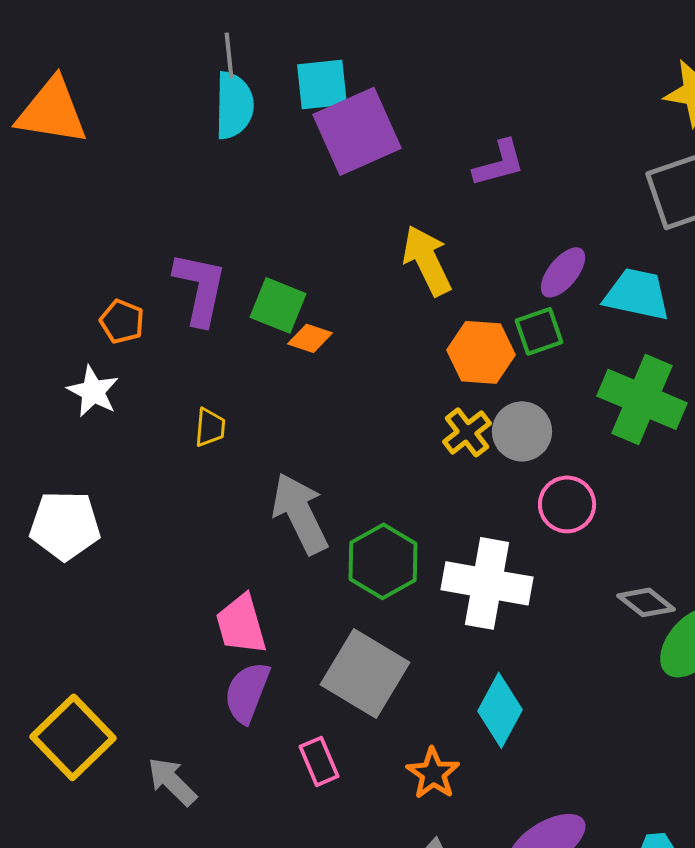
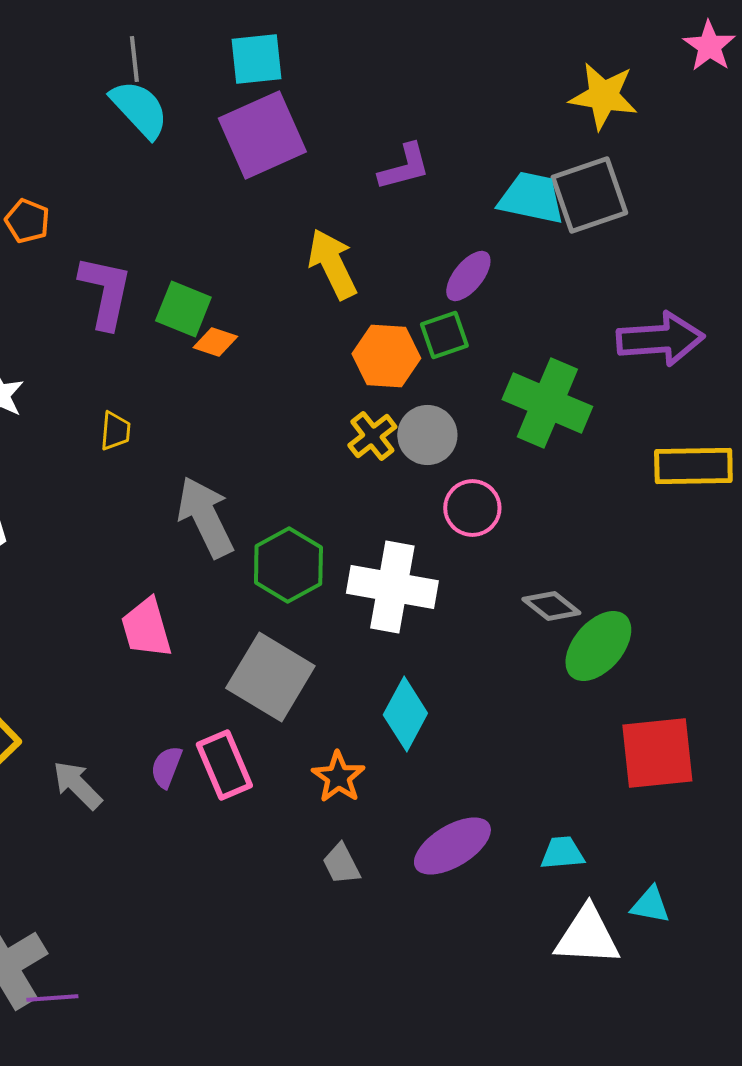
cyan square: (322, 84) -> (256, 59), moved
cyan semicircle: (234, 105) -> (139, 109), turned -44
cyan trapezoid: (637, 294) -> (531, 198), moved
orange pentagon: (122, 321) -> (27, 221), moved
purple semicircle: (247, 692) -> (166, 767), moved, size x0.7
pink rectangle: (319, 761) -> (224, 765), size x1.4

